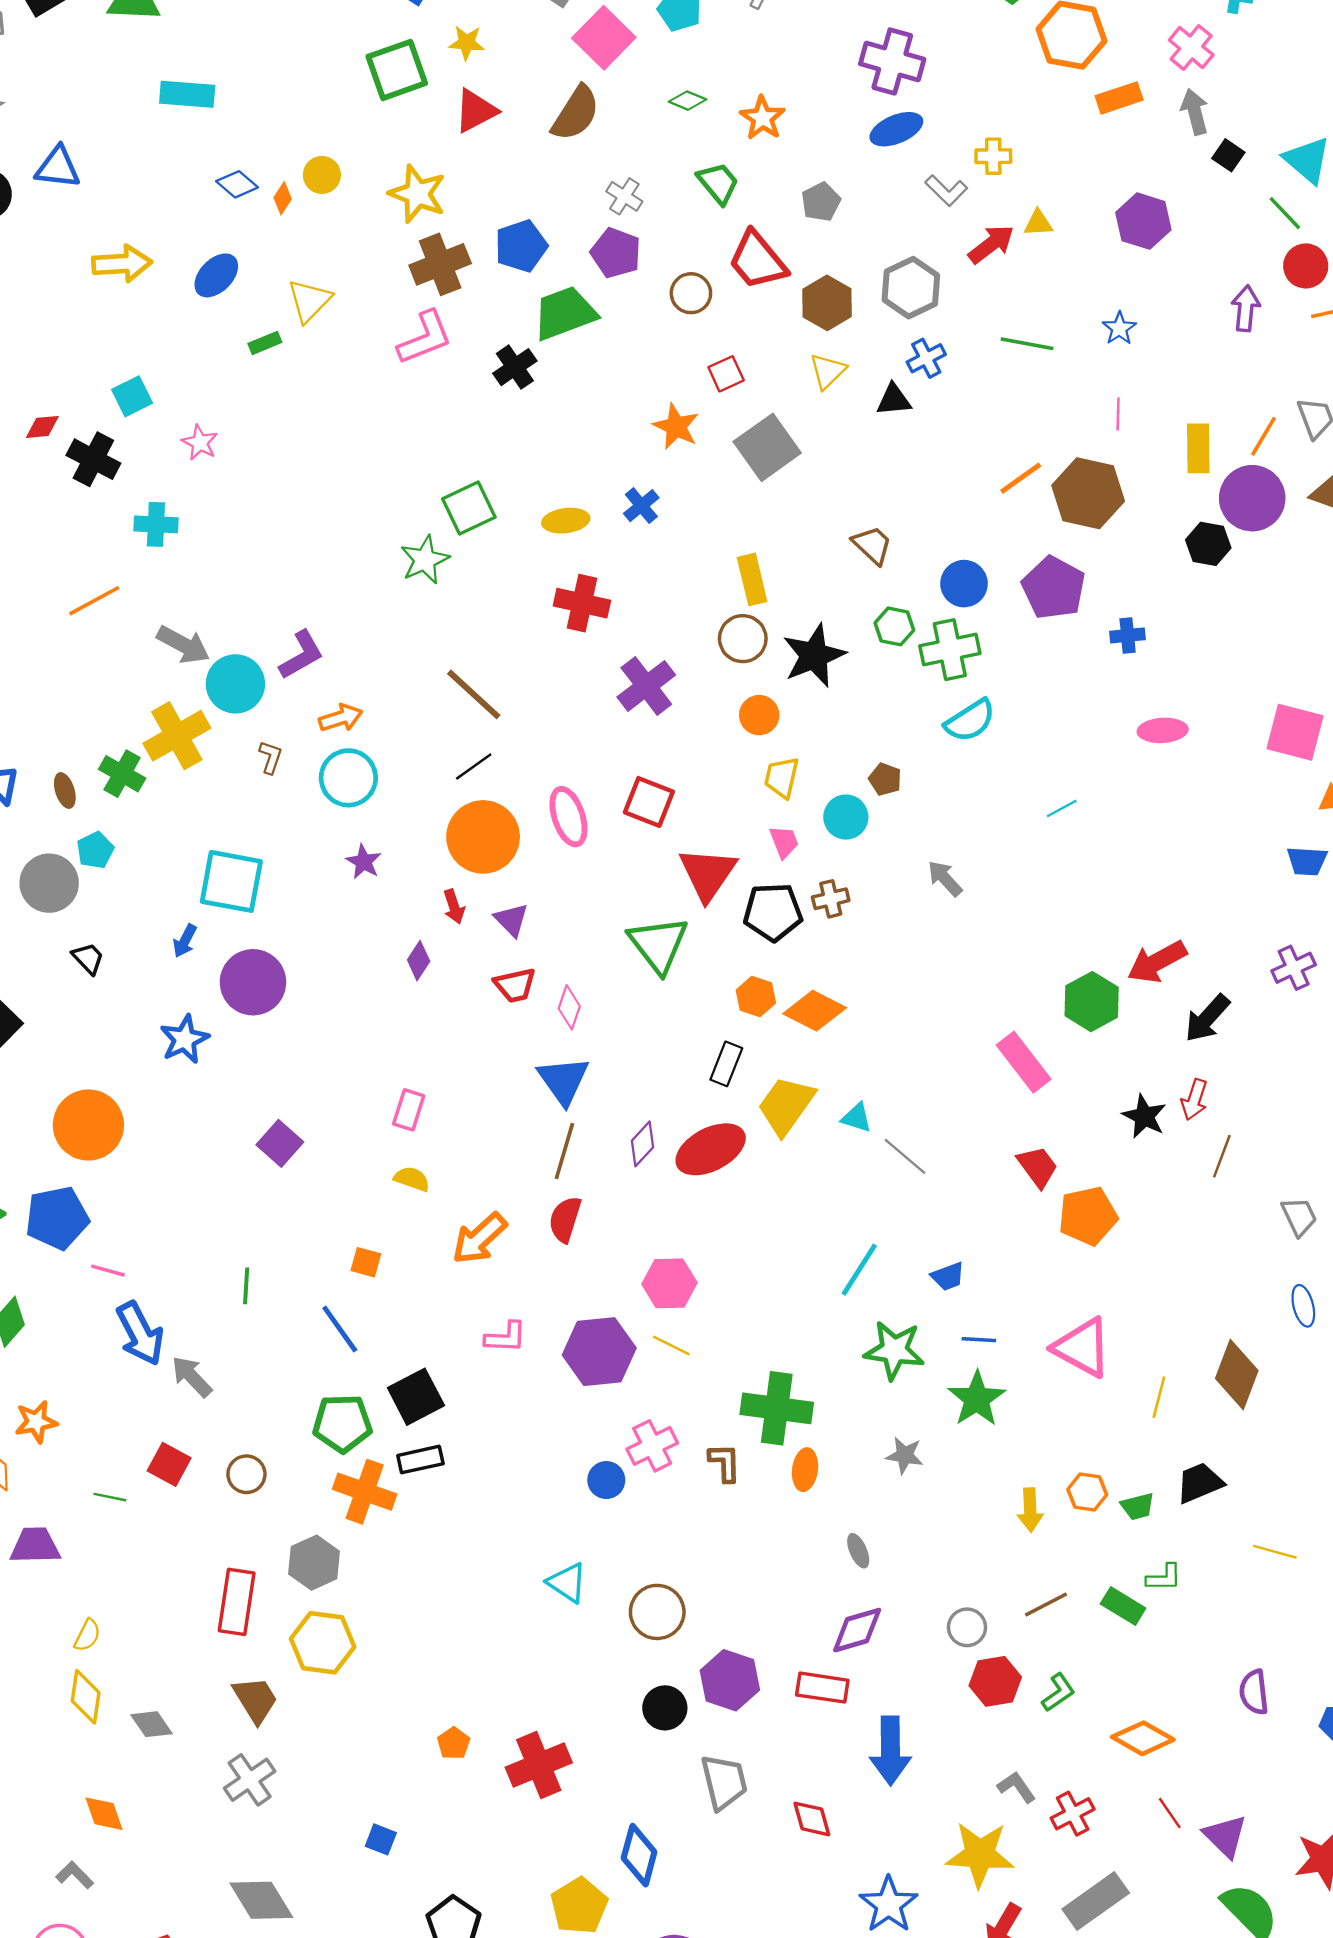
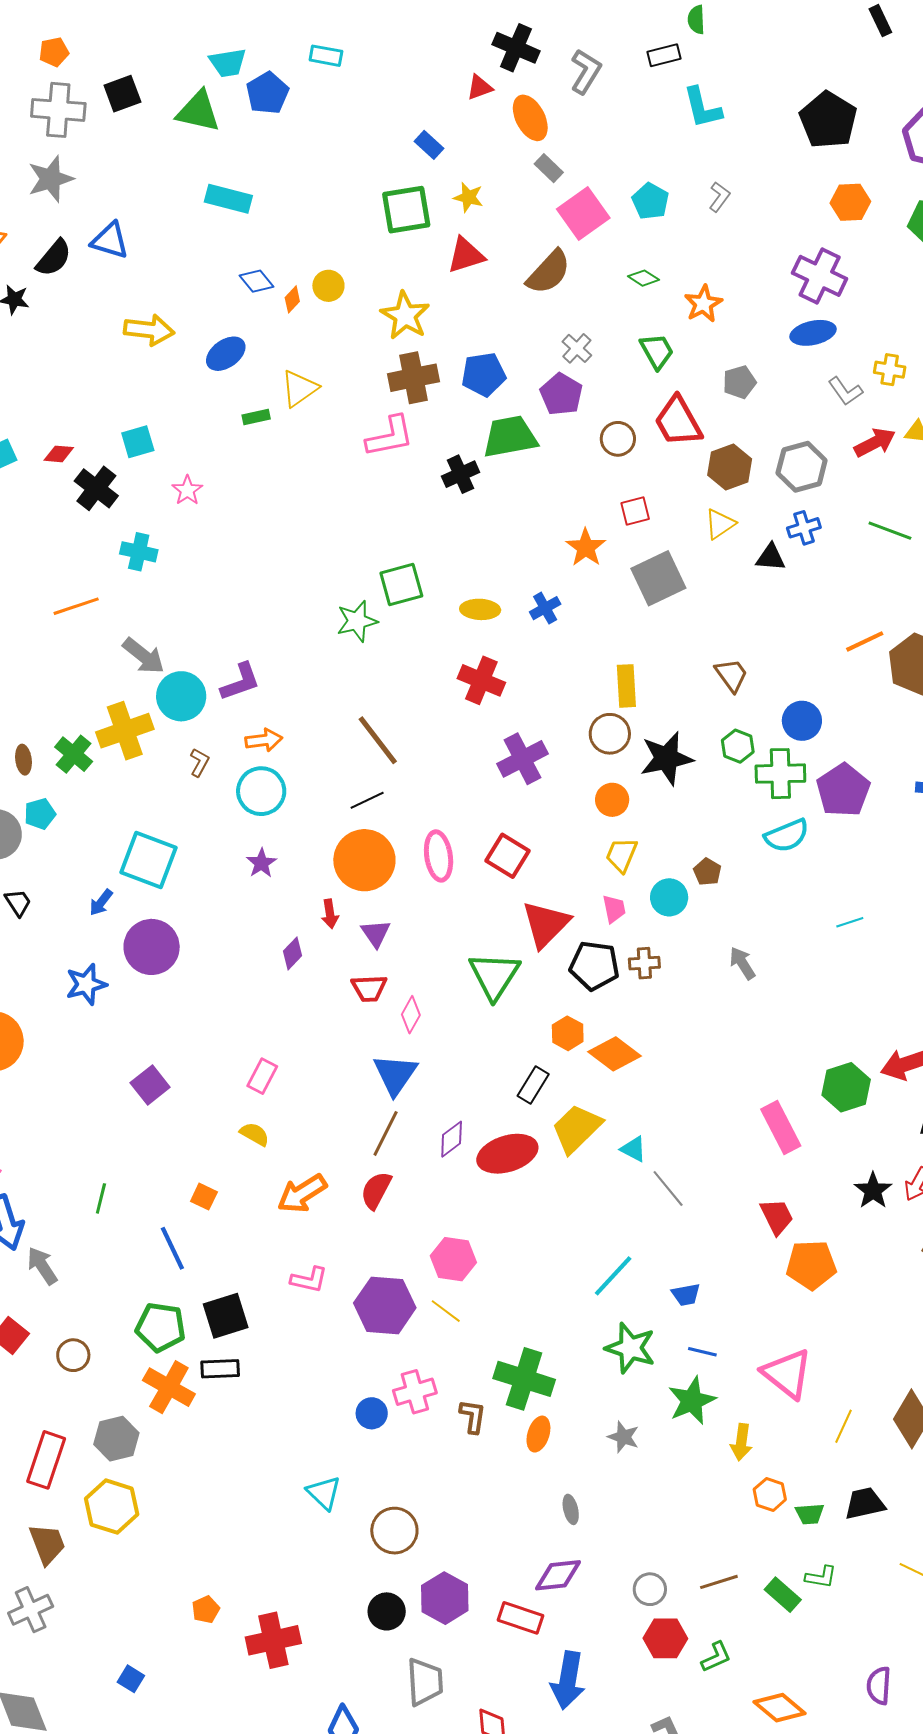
purple pentagon: (1054, 588) -> (843, 790), moved
yellow arrow: (1030, 1510) -> (741, 1442), moved

